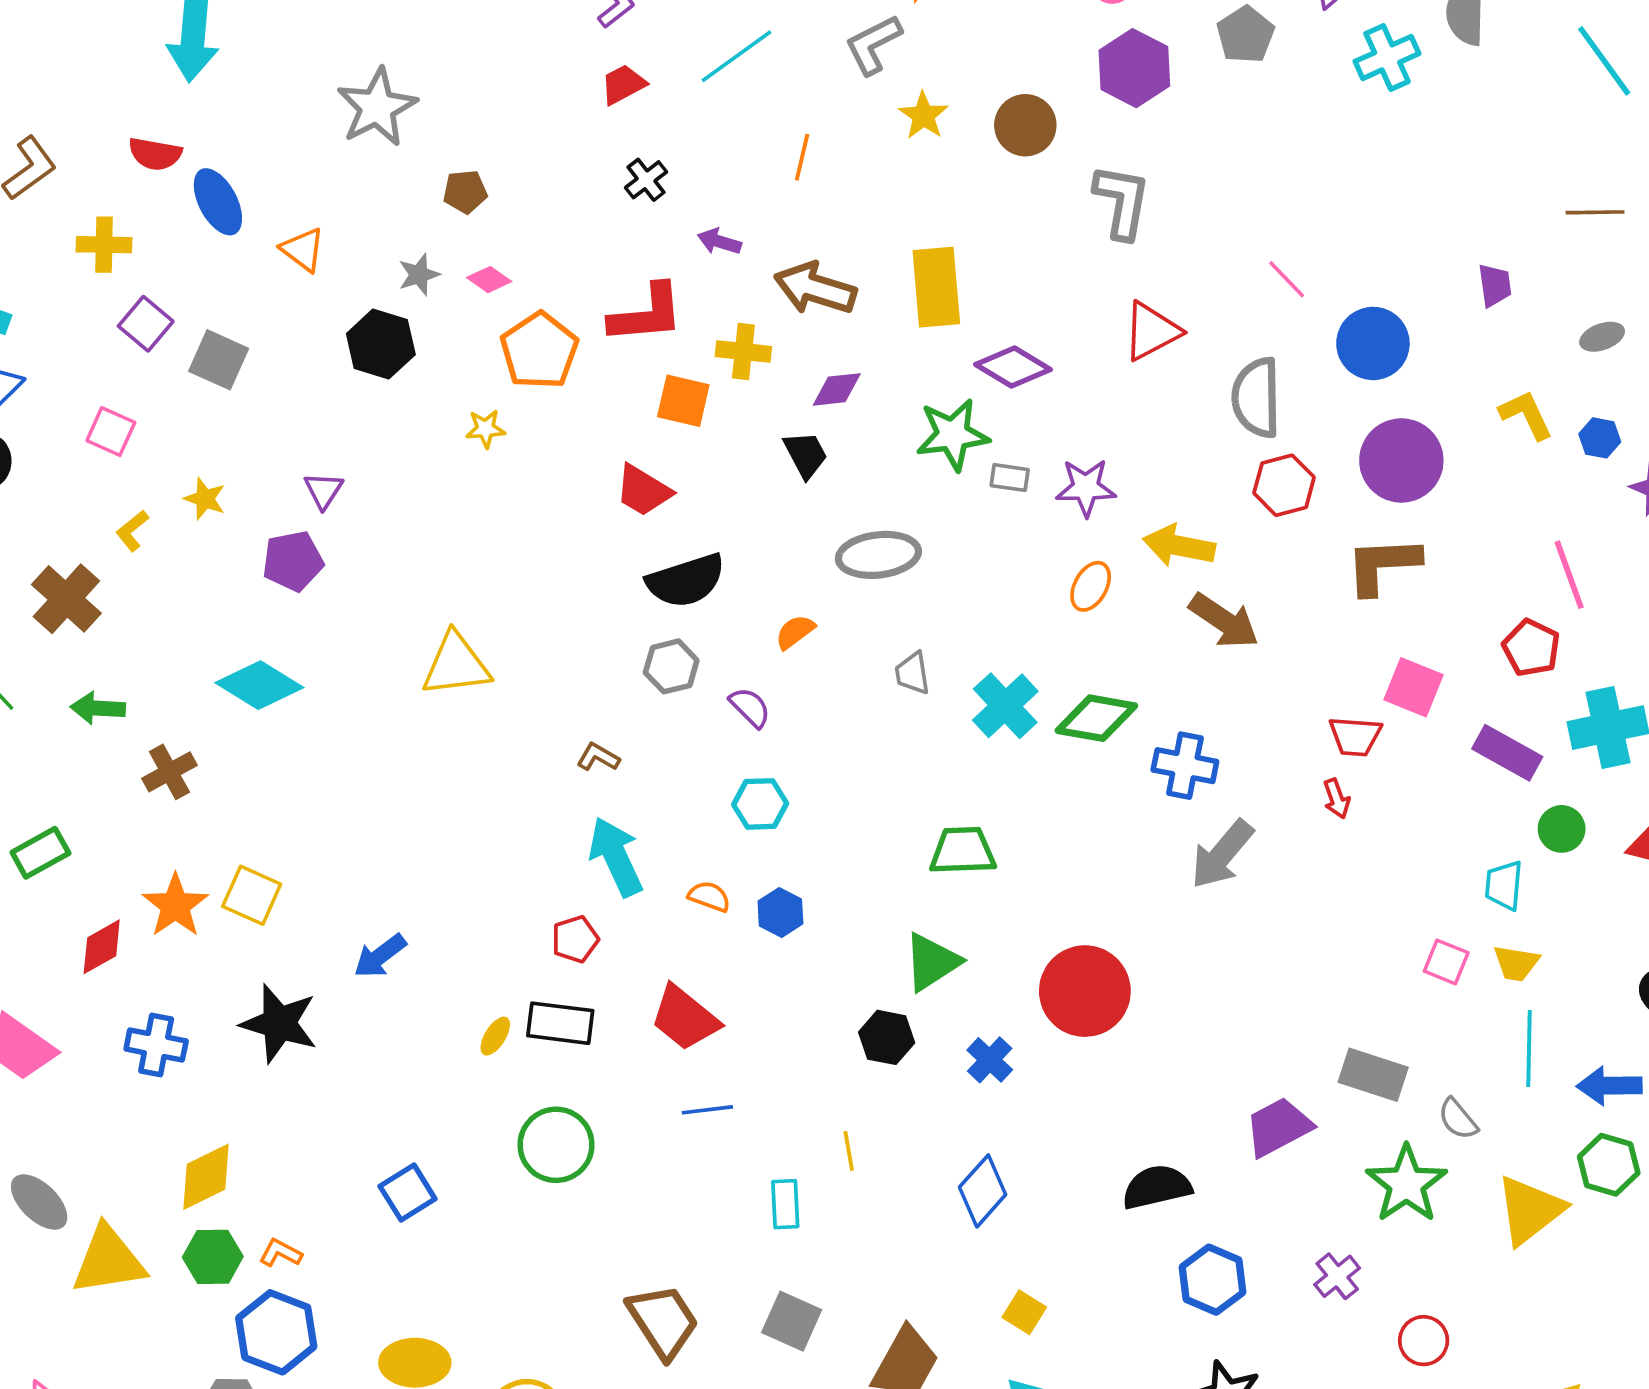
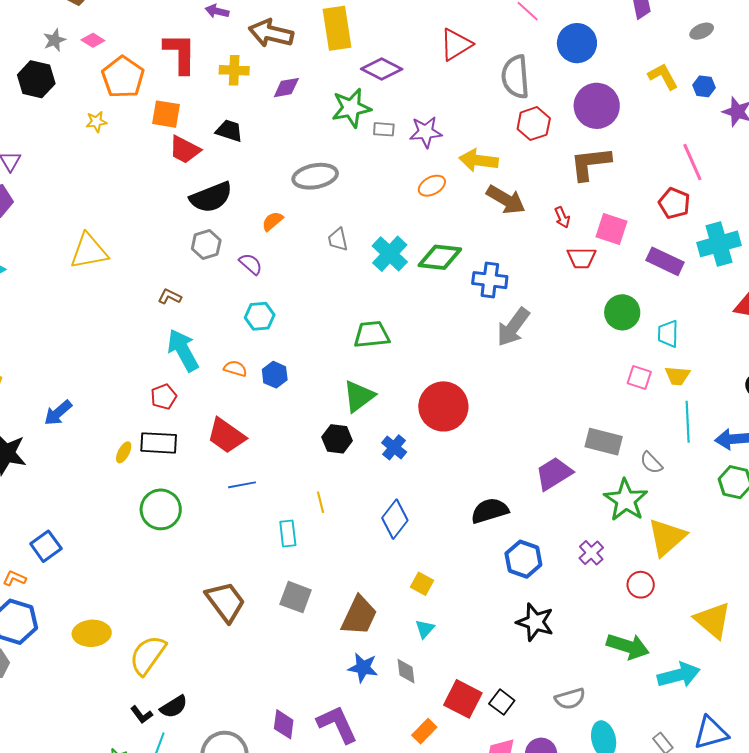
red L-shape: (646, 314) -> (180, 53), turned -81
orange square: (683, 401) -> (166, 114), moved
black trapezoid: (806, 455) -> (229, 131), moved, turned -40
orange ellipse: (1091, 586) -> (432, 186), turned 36
red arrow: (1337, 799) -> (562, 217), moved
green circle: (1562, 829) -> (622, 312), moved, size x1.4
blue square: (408, 1192) -> (46, 546), moved
yellow triangle: (1530, 1210) -> (667, 537), moved

